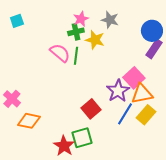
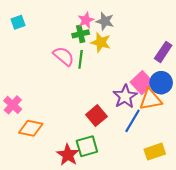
gray star: (110, 20) -> (105, 21), moved
blue circle: (152, 31) -> (161, 83), moved
yellow rectangle: (146, 115) -> (155, 152), moved, turned 30

